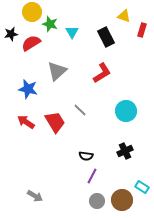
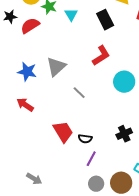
gray triangle: (57, 71) -> (56, 67), moved
cyan circle: (126, 111) -> (124, 82), moved
red trapezoid: (55, 122) -> (63, 132), moved

